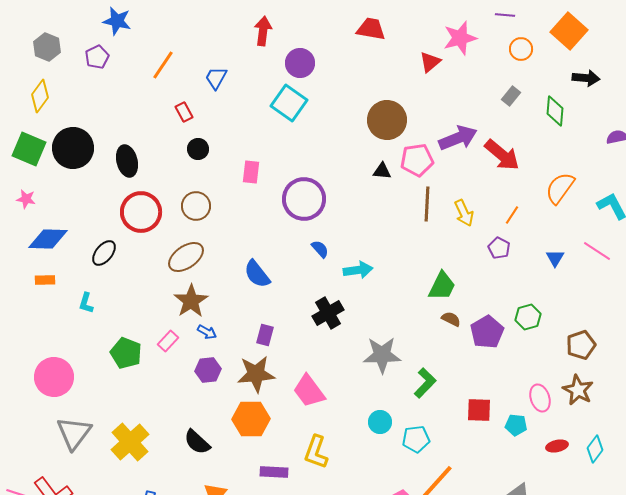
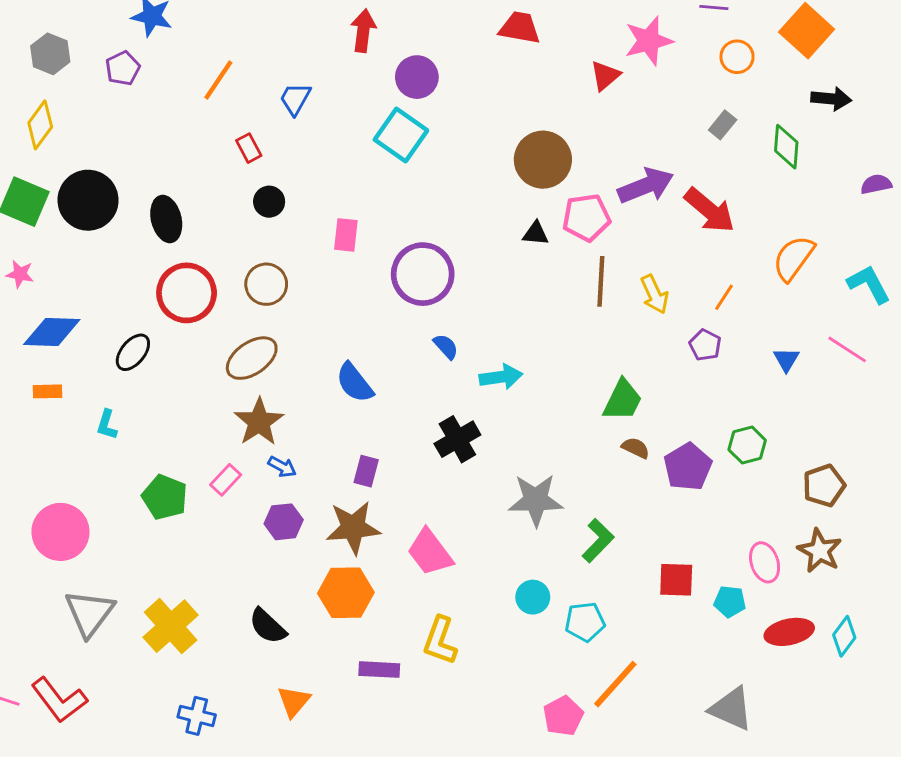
red ellipse: (557, 446) -> (789, 632), size x1.5

